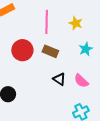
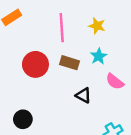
cyan star: (86, 49) -> (99, 56), moved
pink semicircle: (81, 81) -> (115, 82), moved

